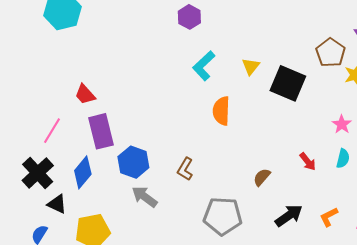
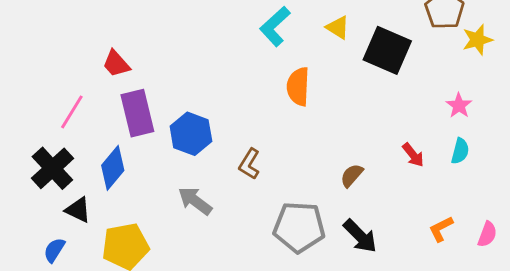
yellow triangle: (251, 66) -> (338, 27), turned -36
blue hexagon: (133, 162) -> (191, 134), moved
black arrow: (289, 216) -> (360, 236), moved, turned 80

